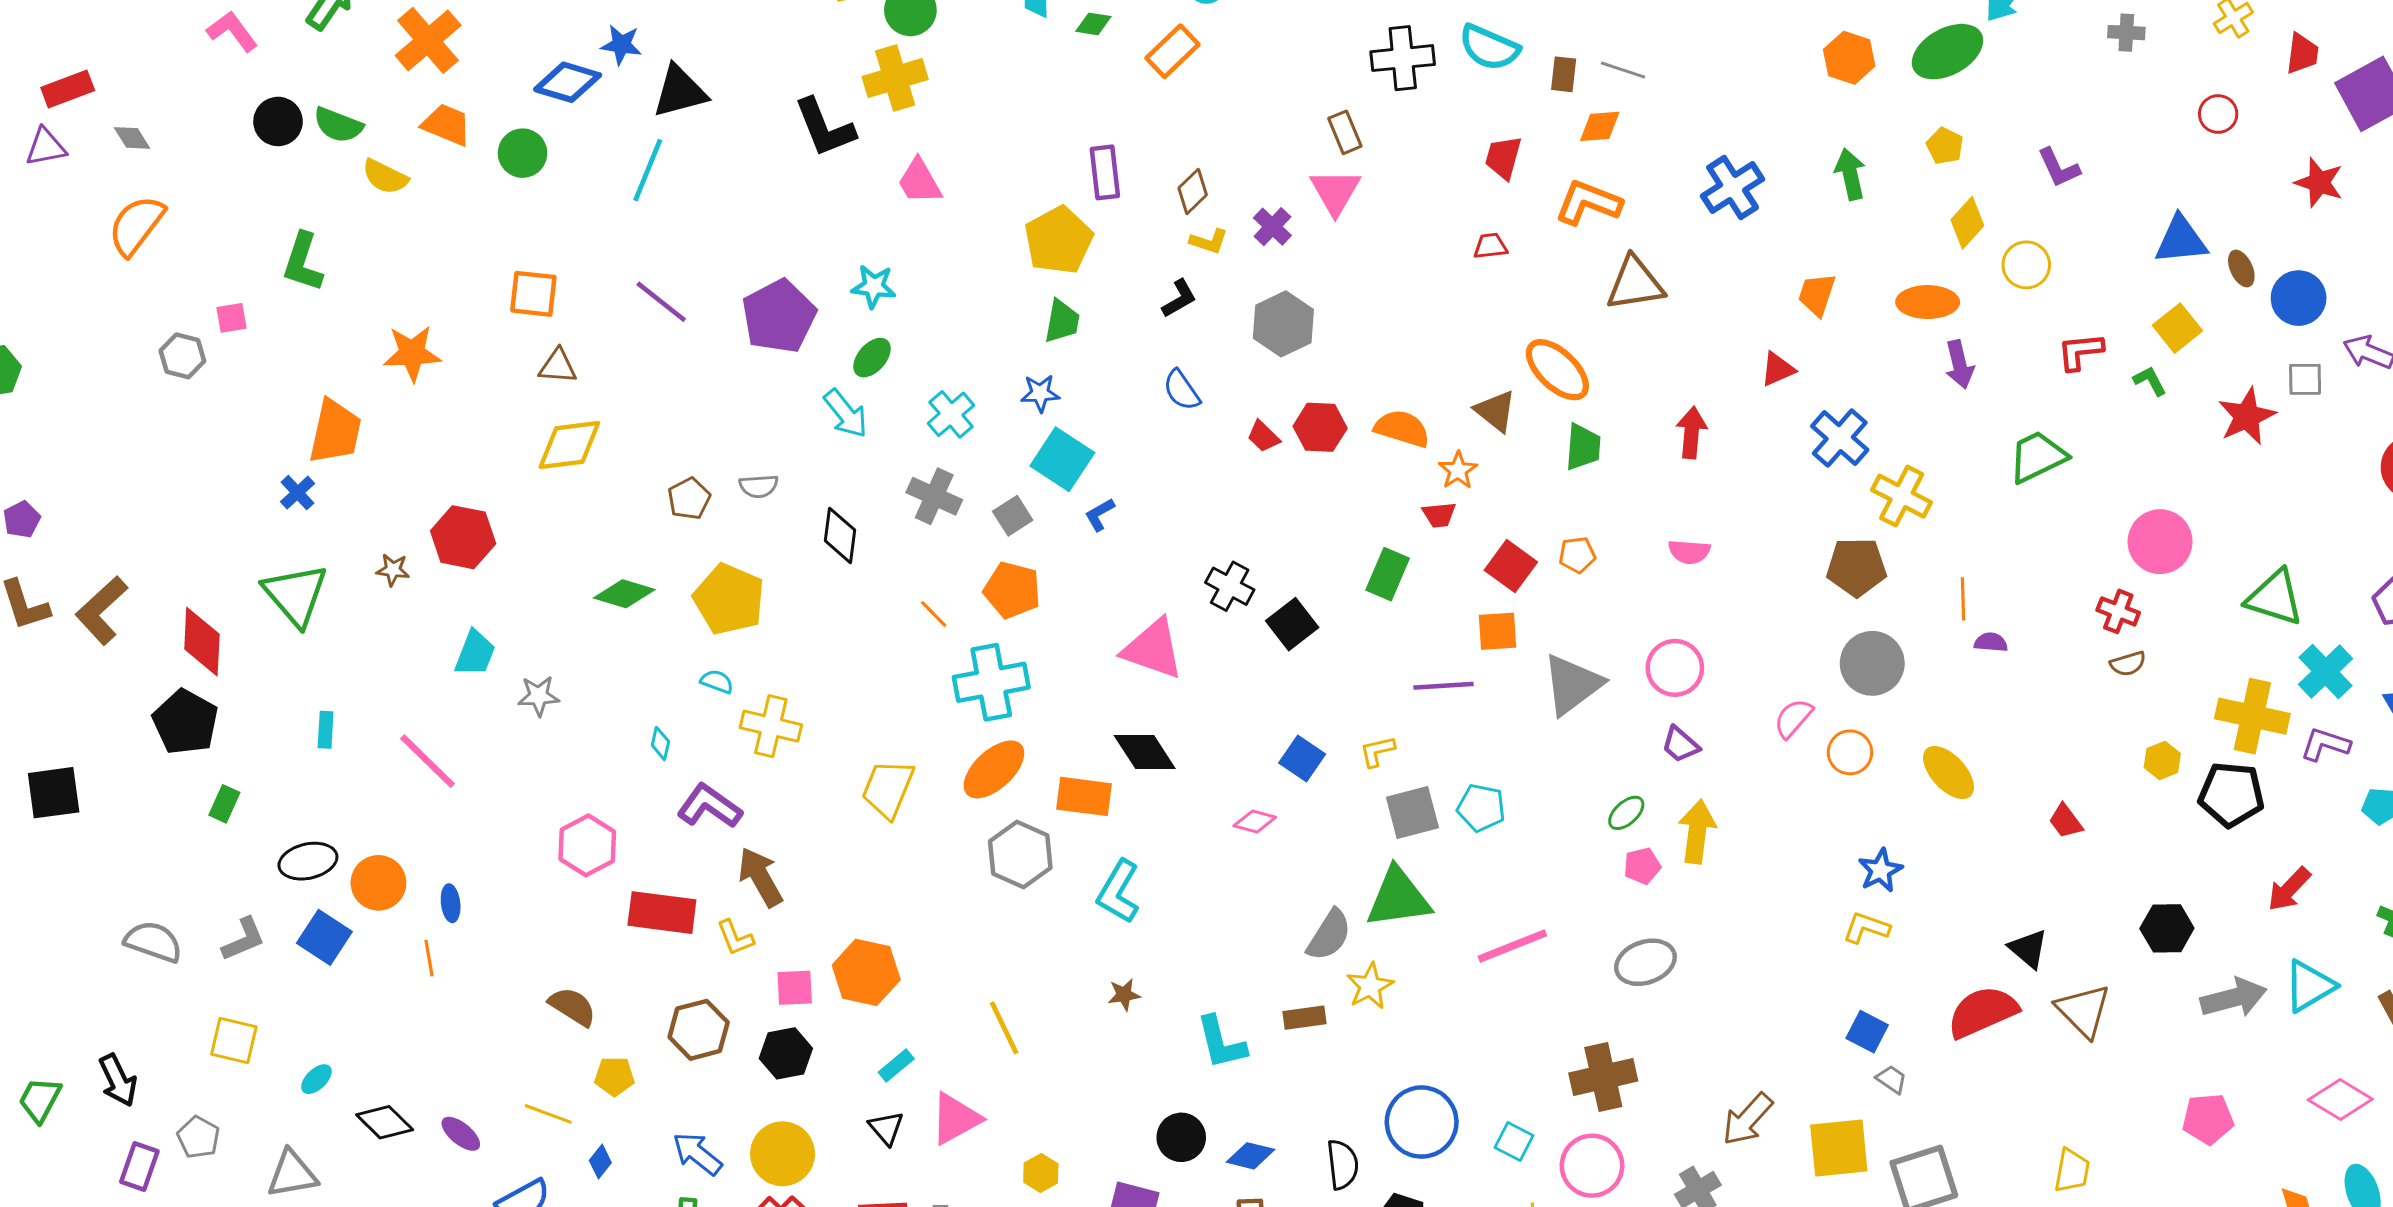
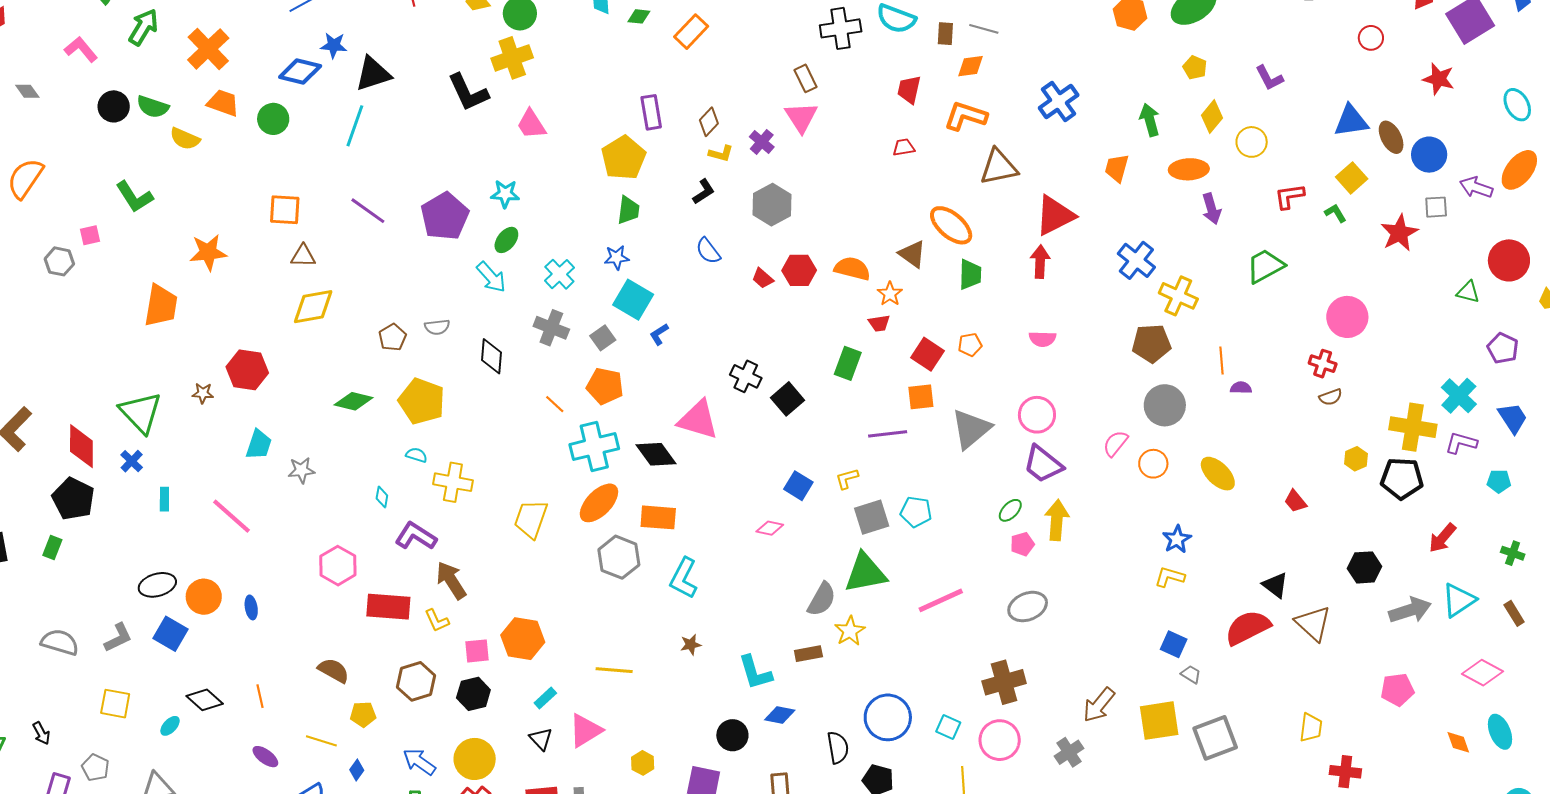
gray diamond: (132, 138) -> (27, 91), moved
green arrow: (1850, 174) -> (1150, 120), moved
green L-shape: (303, 262) -> (134, 197), turned -48
brown ellipse: (2241, 268) -> (1391, 137), size x1.4
red triangle: (1778, 369) -> (1055, 215), moved, size x1.8
blue cross: (297, 493) -> (132, 461), moved
green triangle: (2275, 598) -> (1468, 292), moved, size x0.6
purple trapezoid: (1680, 744) -> (1043, 464), size x1.6
black diamond: (1145, 752) -> (656, 454), moved
green rectangle: (224, 804) -> (52, 548), moved
orange line: (429, 958) -> (260, 696), moved
yellow line: (1004, 1028) -> (614, 670), turned -57
black arrow: (118, 1080) -> (41, 733), size x0.7
black diamond: (385, 1122) -> (205, 700), moved
blue diamond: (1250, 1156) -> (780, 715), moved

